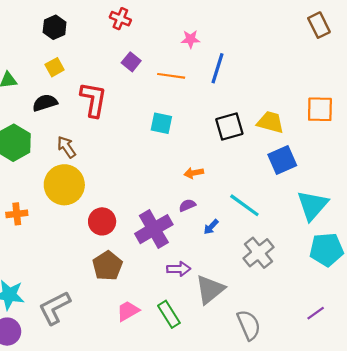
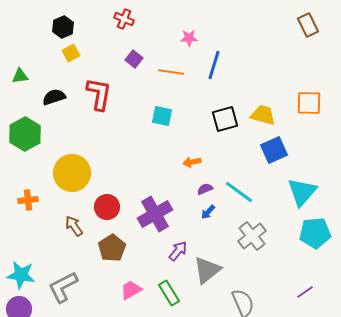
yellow square: (55, 67) -> (71, 53), moved
brown arrow: (66, 147) -> (74, 226), moved
purple semicircle: (187, 205) -> (205, 189), moved
purple arrow: (179, 269) -> (178, 251), turned -50

